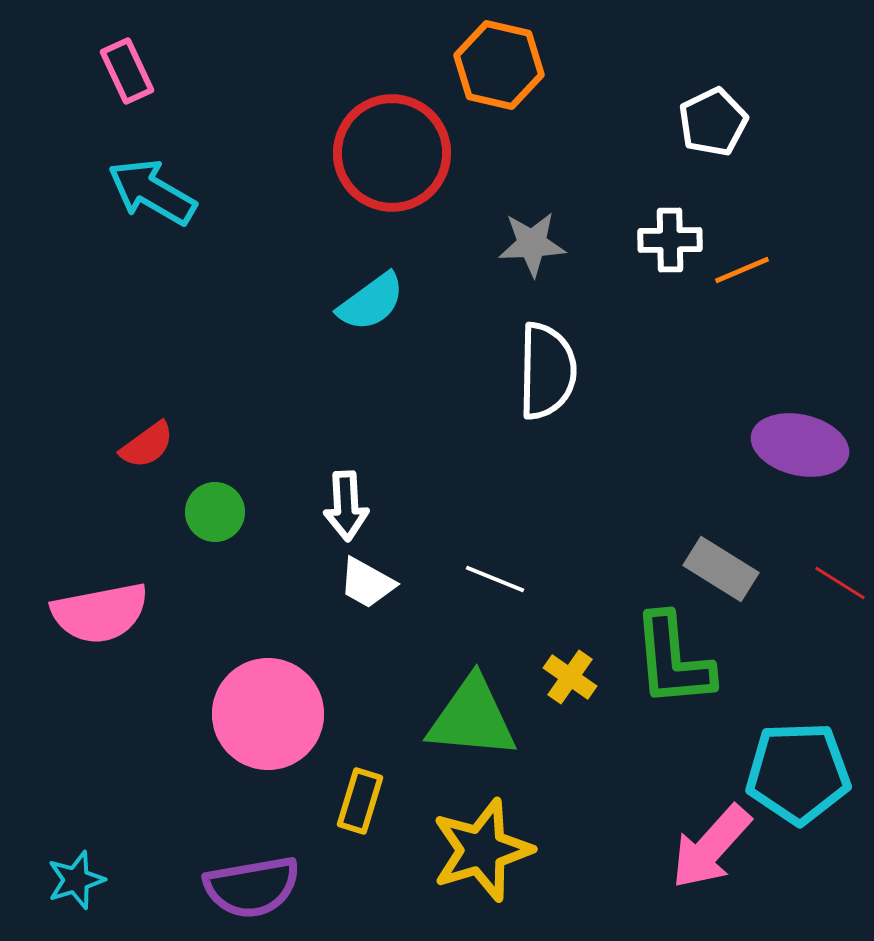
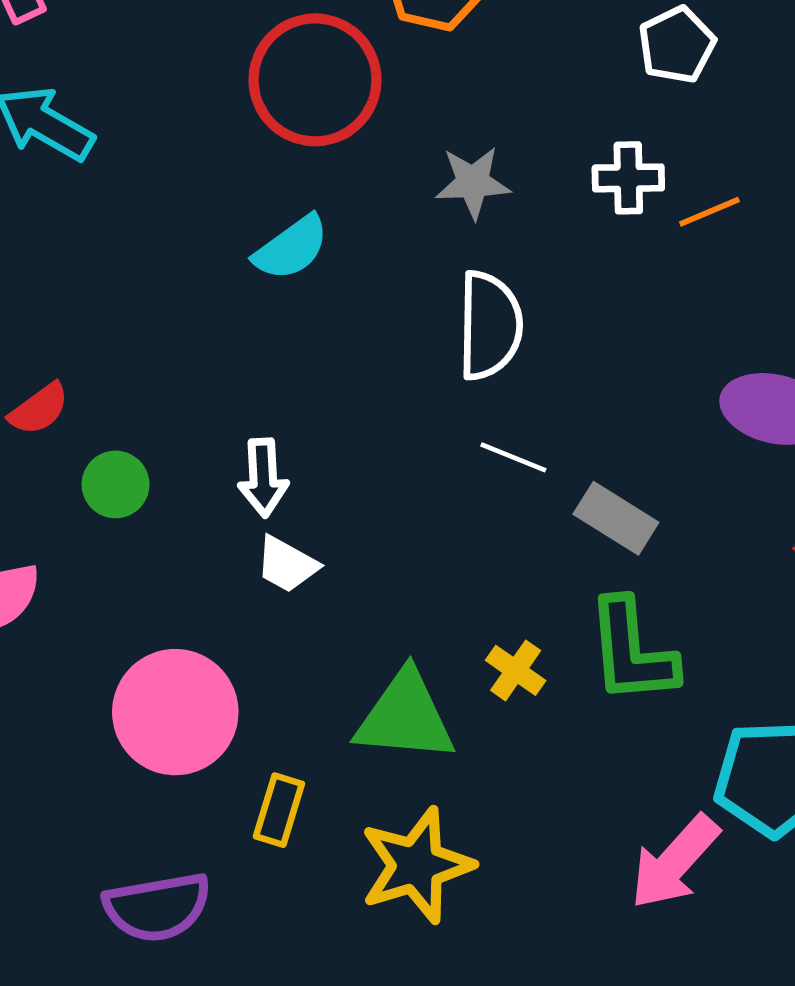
gray rectangle: (721, 569) -> (616, 518), moved
white line: (495, 579) -> (513, 457), moved

